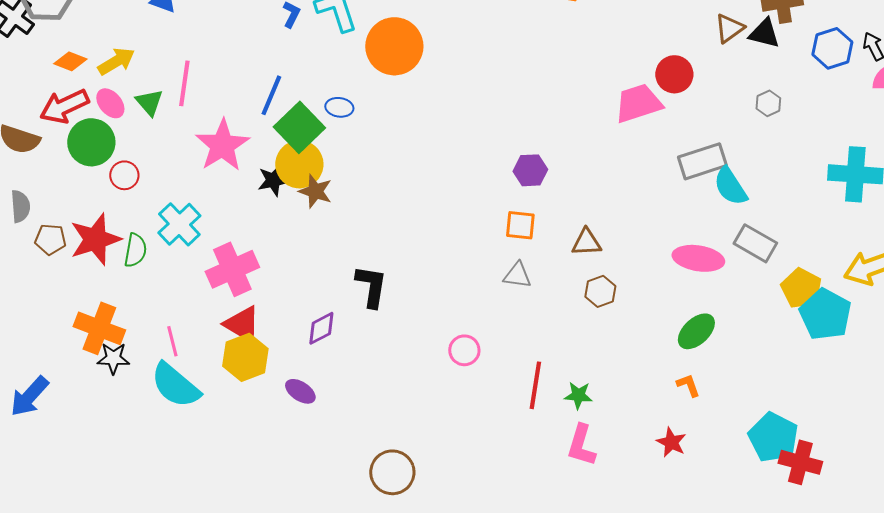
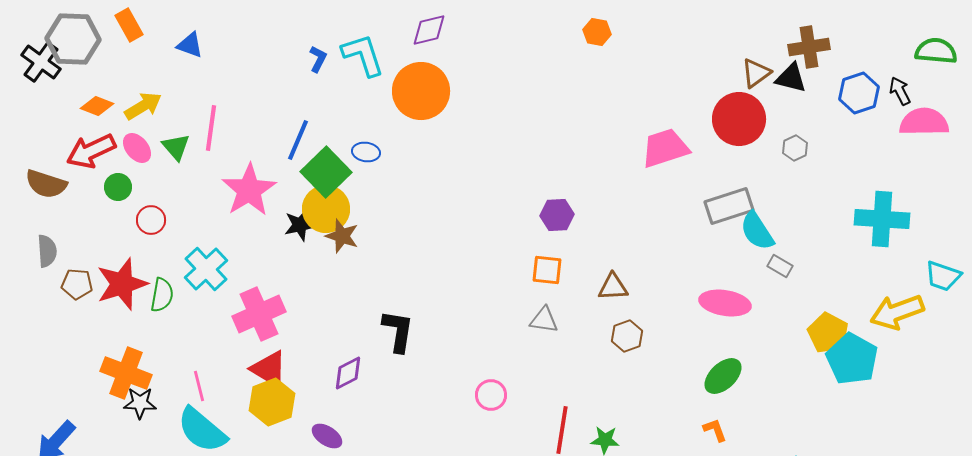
red circle: (674, 74) -> (739, 119), moved, size x1.4
green circle: (91, 142) -> (118, 187), size x0.6
gray rectangle: (755, 243) -> (780, 266), moved, size x0.6

